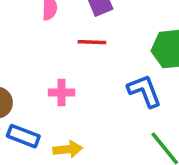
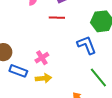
pink cross: (62, 92) -> (42, 58), moved, turned -32

